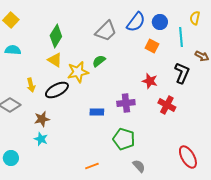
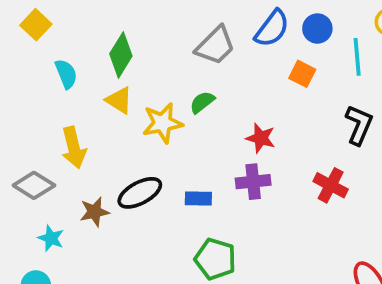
cyan semicircle: (13, 50) -> (66, 74), moved, turned 63
red star: (150, 81) -> (261, 138), moved
yellow arrow: (31, 85) -> (74, 148), size x1.5
black ellipse: (57, 90) -> (140, 193), moved
cyan star: (41, 139) -> (51, 238), moved
green pentagon: (124, 139) -> (215, 259), moved

